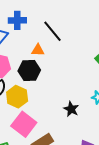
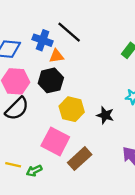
blue cross: (17, 20) -> (43, 40), moved, turned 30
yellow hexagon: (17, 97) -> (72, 109), moved

